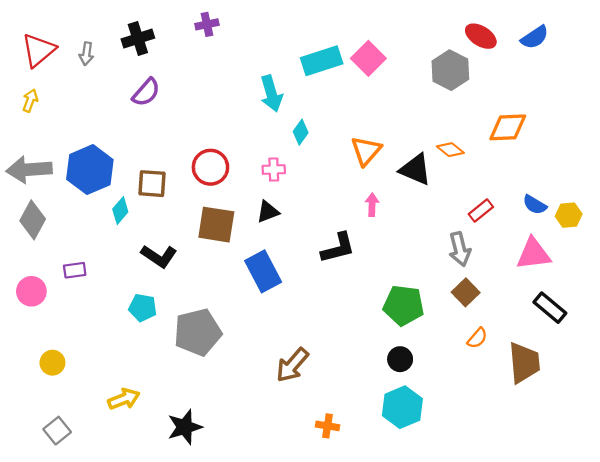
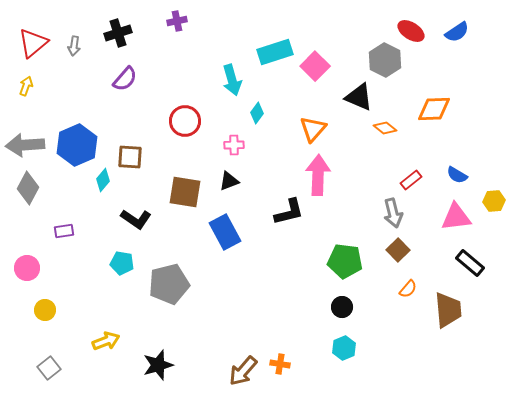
pink square: (368, 58) -> (315, 66), moved
red circle: (210, 167) -> (185, 121), moved
black triangle: (415, 170) -> (359, 97), moved
pink arrow: (372, 205) -> (318, 175), size x2.0
yellow hexagon: (569, 215) -> (494, 201), moved
pink circle: (31, 291) -> (27, 268), moved
brown arrow: (292, 365) -> (243, 371), moved
cyan hexagon: (402, 407) -> (344, 348), size x0.7

